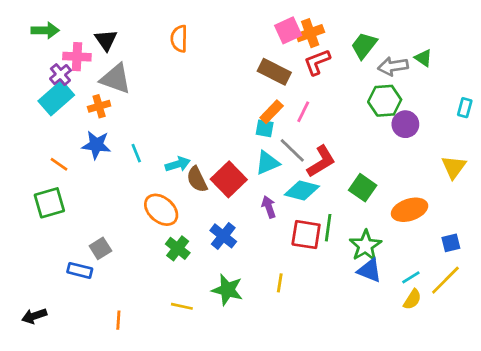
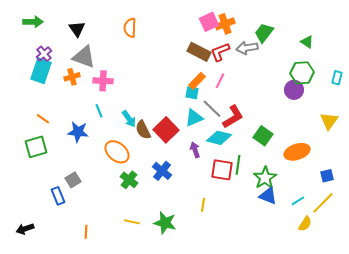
pink cross: (77, 57) -> (103, 81), moved
red L-shape: (317, 62) -> (220, 52), moved
gray arrow: (393, 66) -> (247, 48), moved
cyan rectangle: (56, 98) -> (41, 71), turned -30
green hexagon: (385, 101) -> (302, 73), moved
blue star: (96, 145) -> (78, 132), moved
cyan arrow: (178, 164) -> (129, 119), turned 72
blue rectangle: (80, 270) -> (58, 196), turned 54
green star: (227, 290) -> (165, 223), moved
yellow semicircle: (412, 299) -> (305, 224), moved

